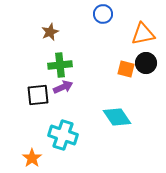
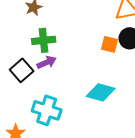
black square: (38, 95) -> (22, 70), turned -35
cyan diamond: (117, 117) -> (101, 92), turned -40

